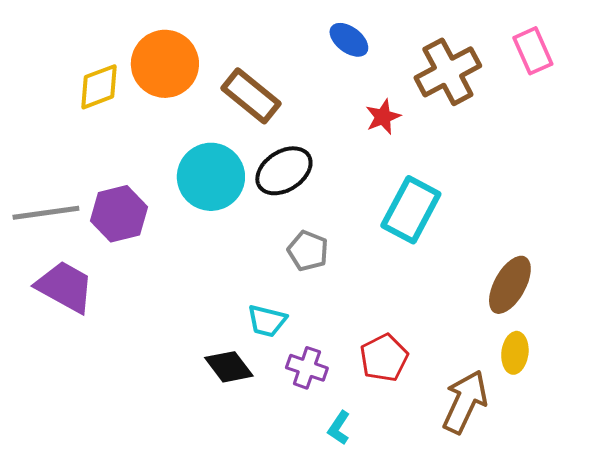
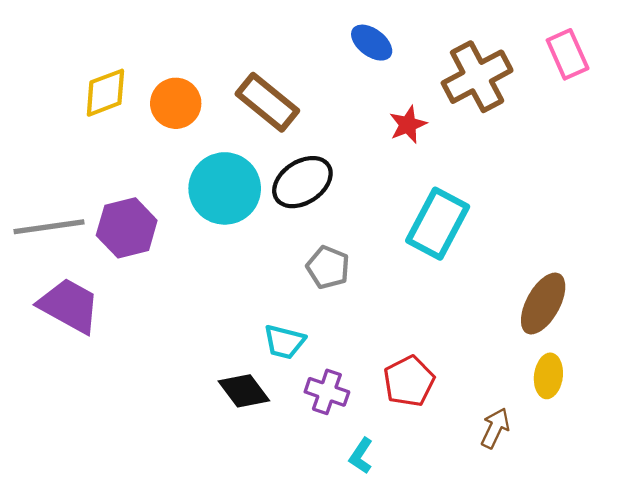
orange circle: (165, 64) -> (176, 103), moved, size x0.7
brown arrow: (465, 402) -> (495, 428), size x0.6

